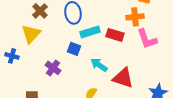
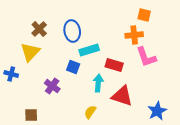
red rectangle: (115, 35) -> (114, 65), moved
cyan arrow: (99, 65) -> (98, 83), turned 60

